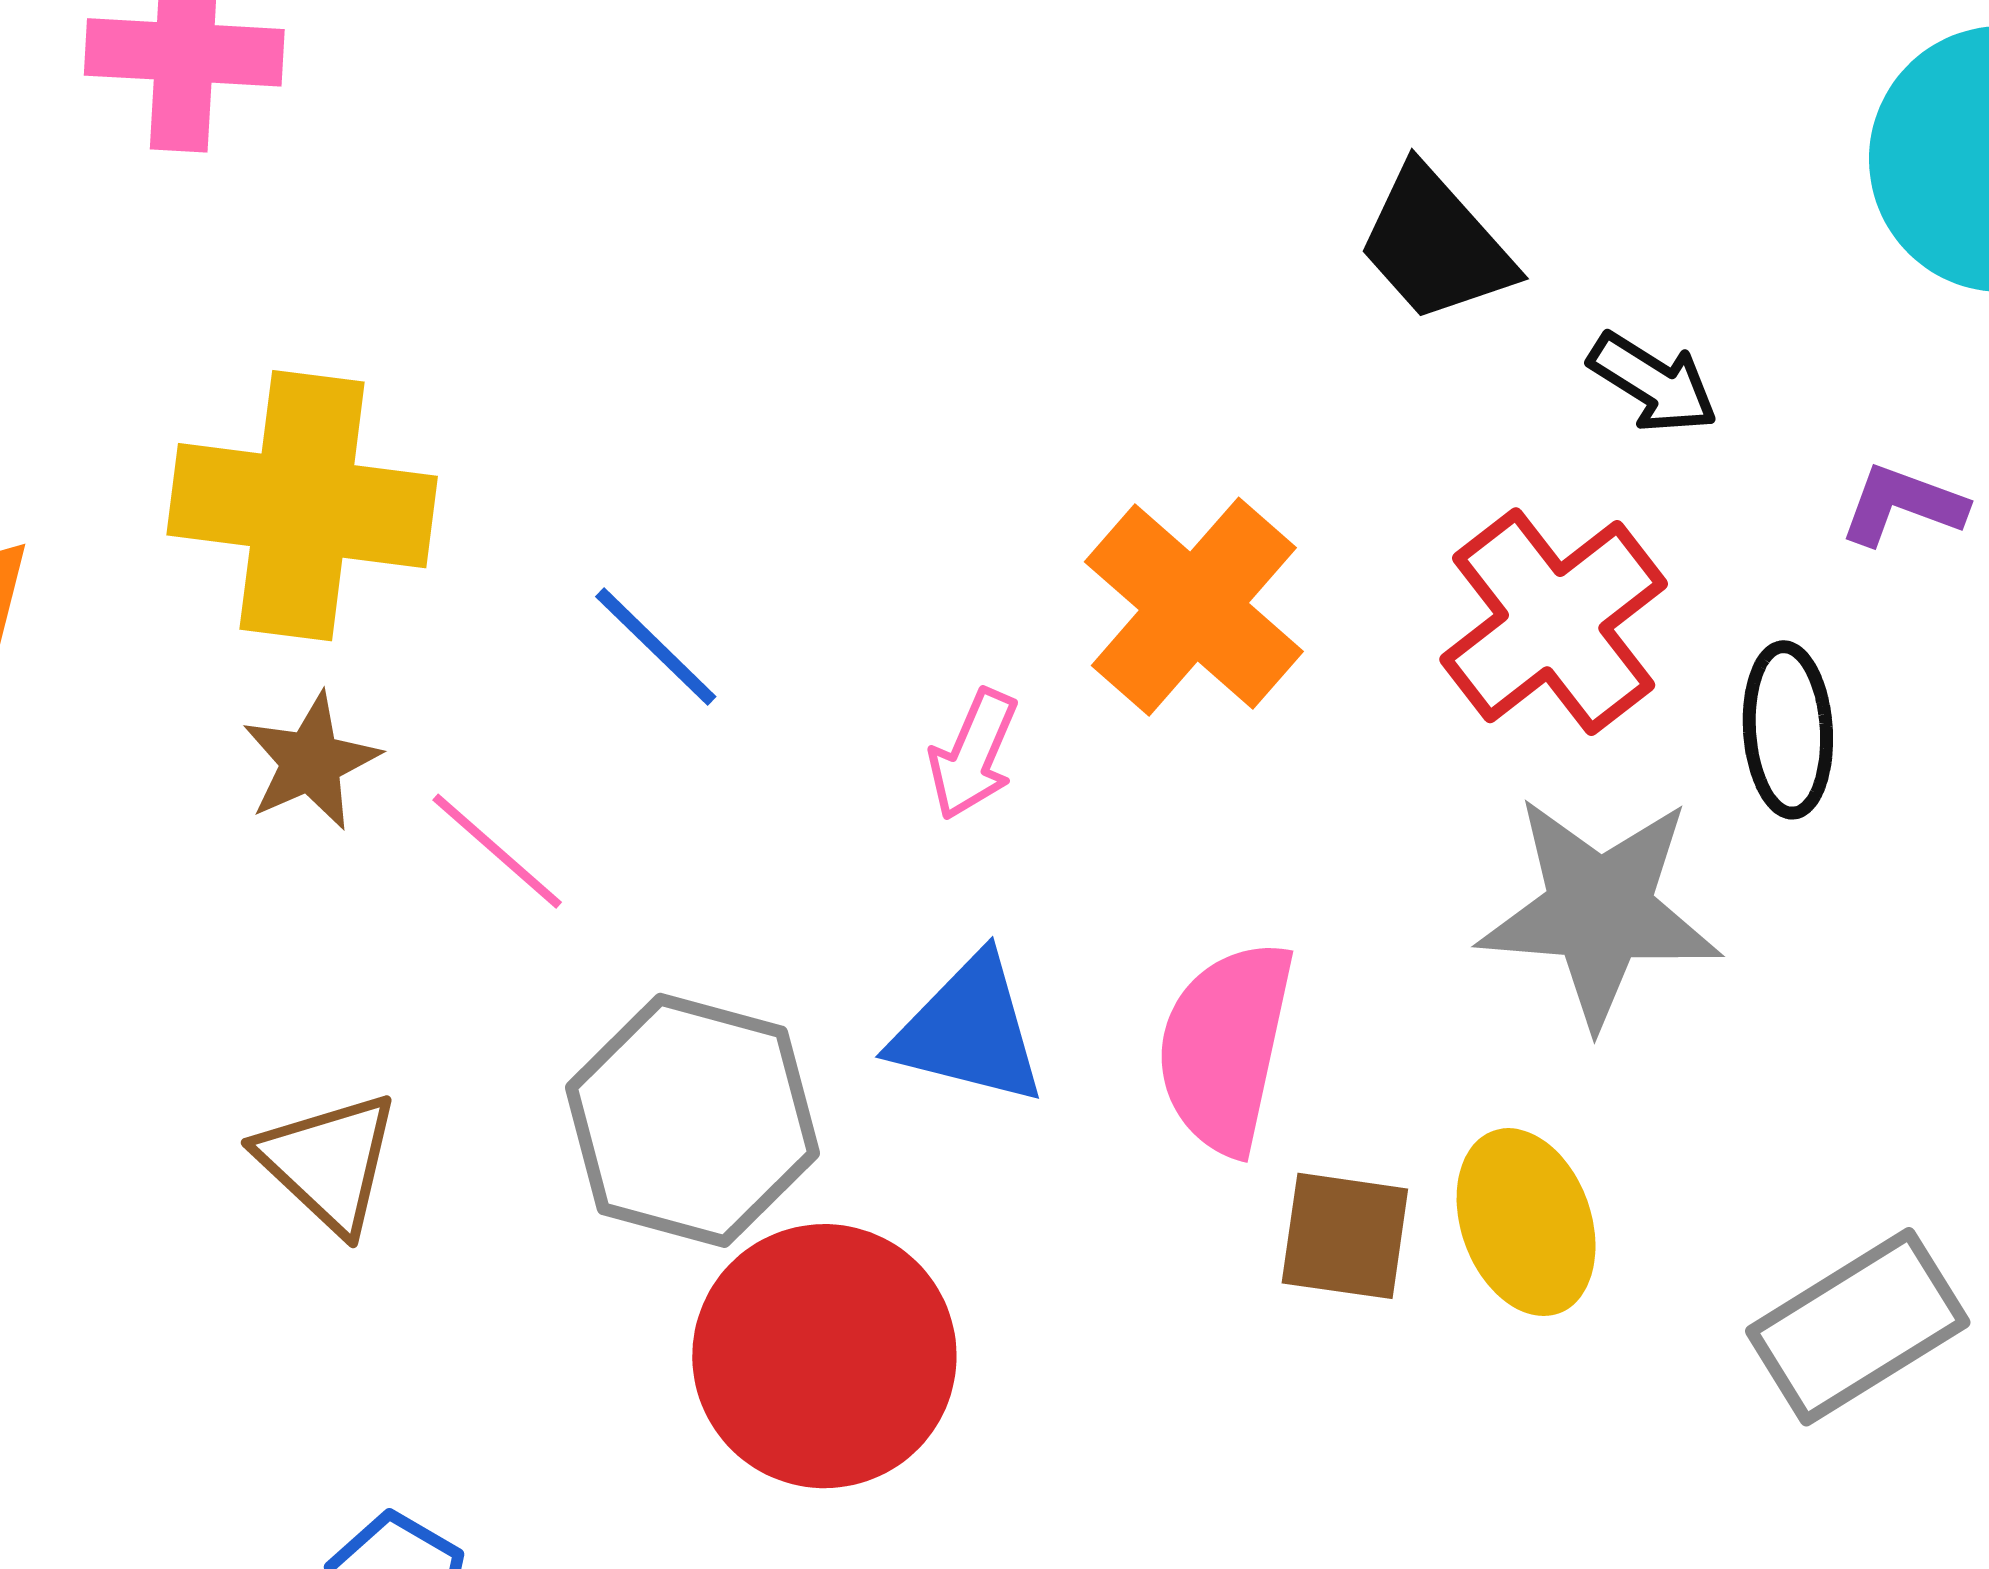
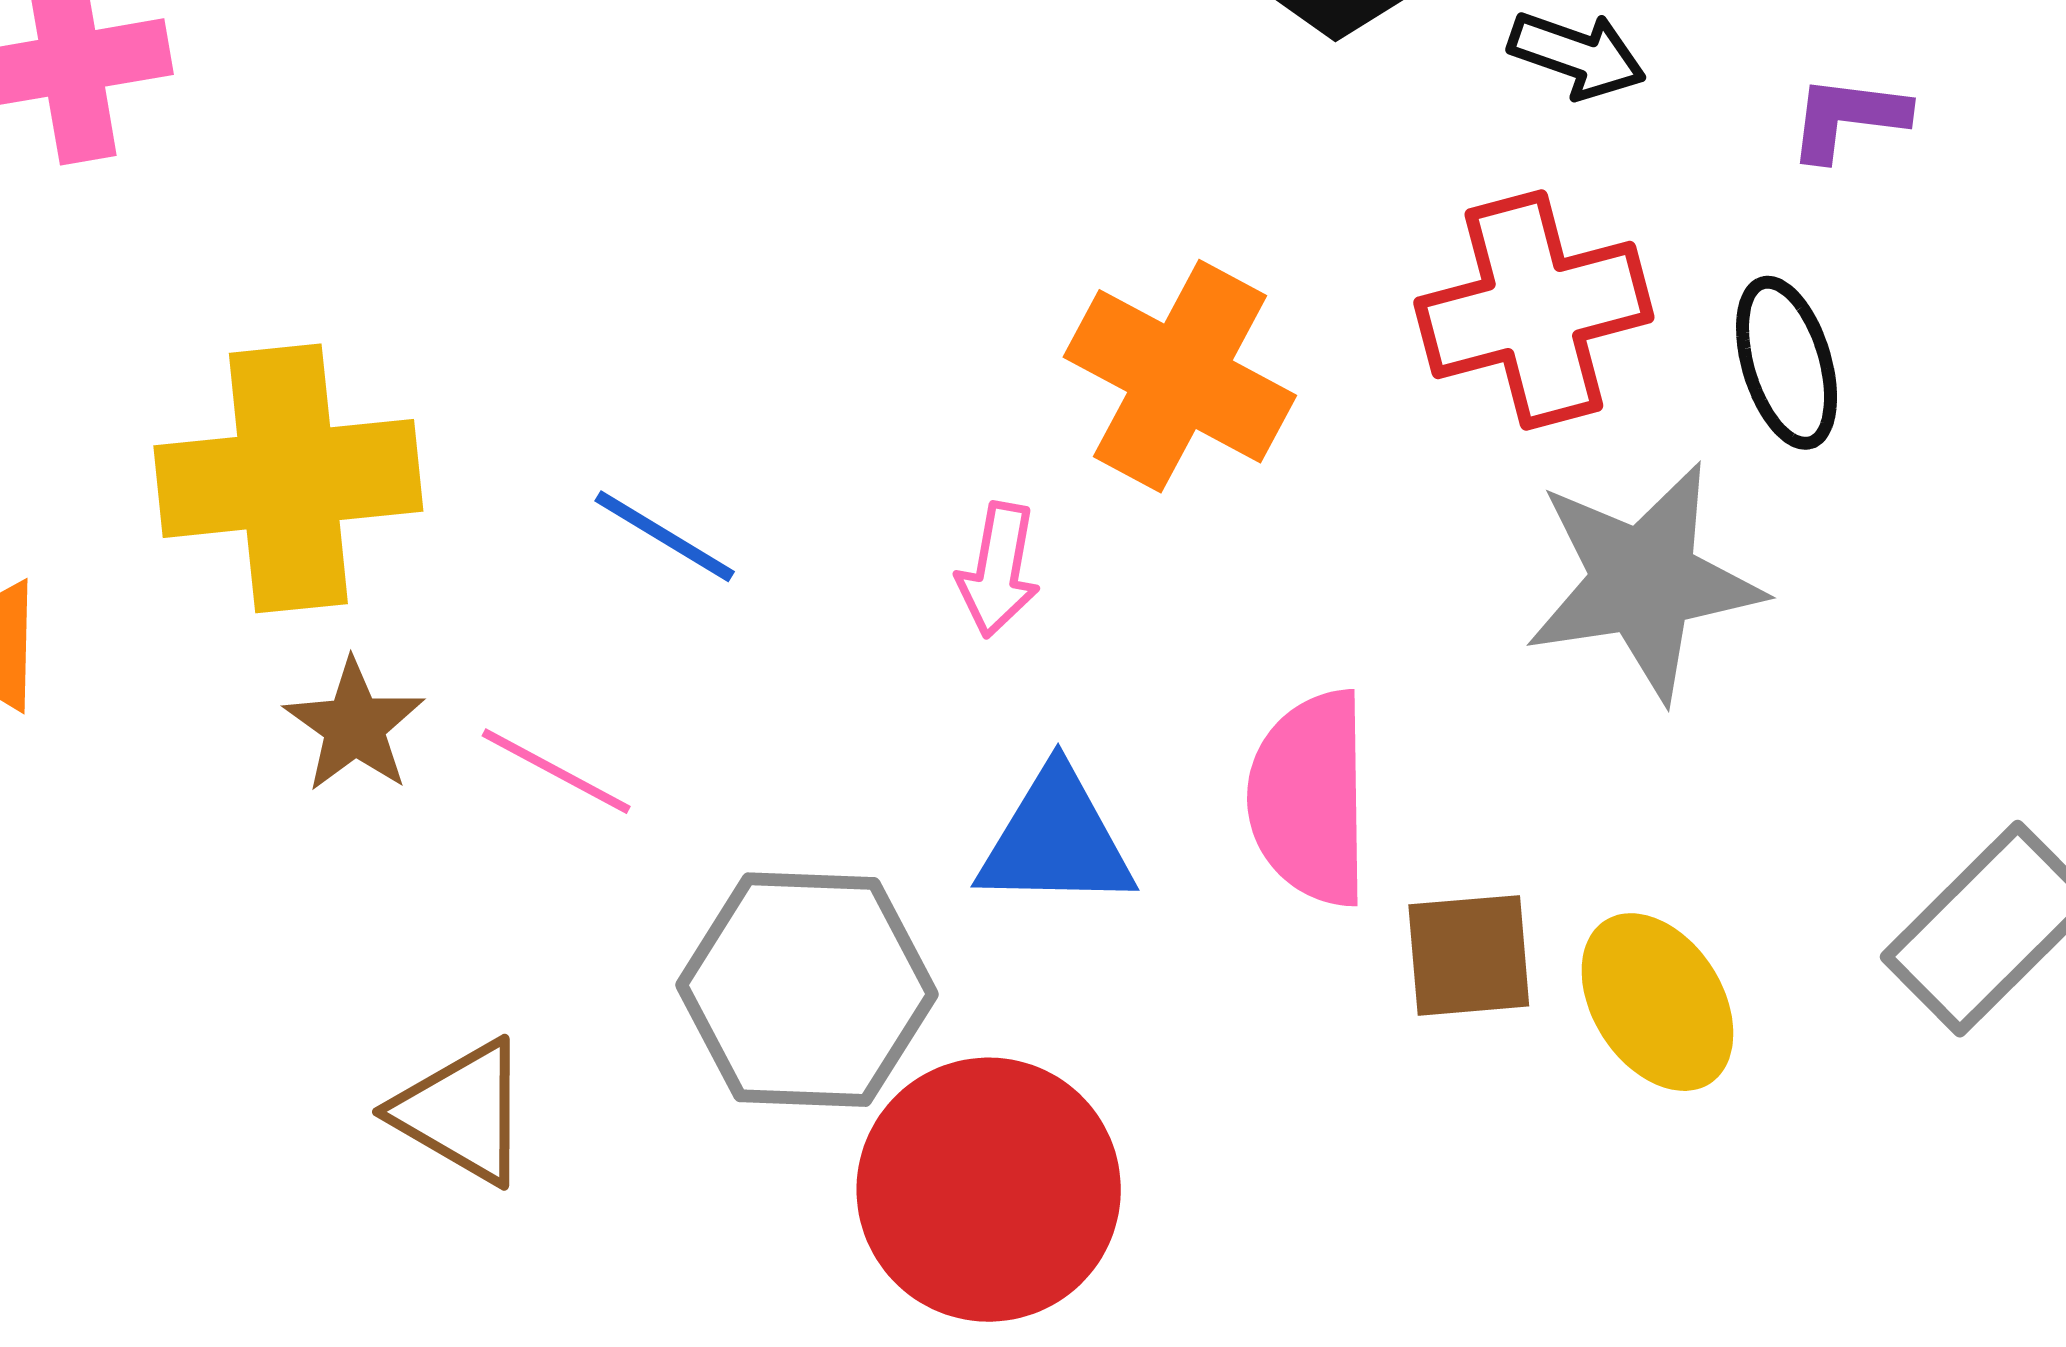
red cross: (1554, 622) -> (1534, 310), turned 36
yellow ellipse: (1526, 1222) -> (1657, 1002), moved

